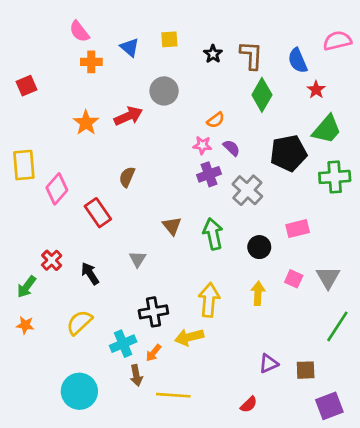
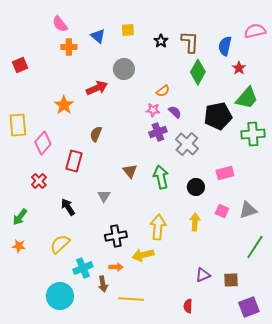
blue semicircle: (298, 61) -> (225, 46), turned 36
orange star: (86, 123) -> (64, 105), moved
red rectangle: (98, 213) -> (74, 161), turned 50
red cross: (52, 260) -> (39, 181), moved
gray triangle: (328, 277) -> (248, 210), turned 42
cyan cross: (123, 344) -> (83, 268), moved
orange arrow: (153, 353) -> (116, 267), turned -128
red semicircle: (249, 404) -> (188, 306), turned 136

